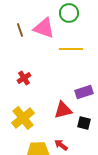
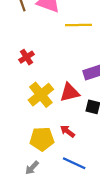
yellow cross: (23, 118) -> (41, 95), moved

